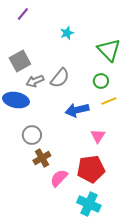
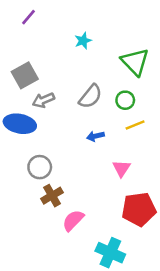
gray semicircle: (60, 78) -> (90, 96), moved
blue arrow: (77, 110) -> (95, 136), size x0.6
red pentagon: (91, 169) -> (139, 209), moved

